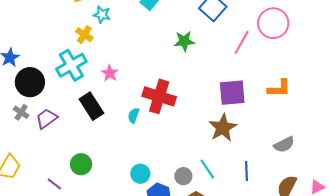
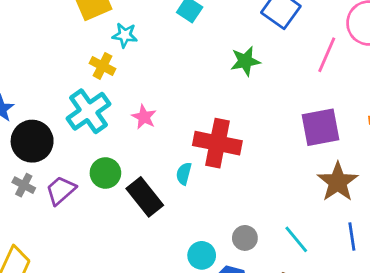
black rectangle: (91, 106) -> (145, 197), moved
brown star: (223, 128) -> (338, 182), moved
green circle: (81, 164) -> (105, 173), moved
gray circle: (183, 176) -> (245, 238), moved

